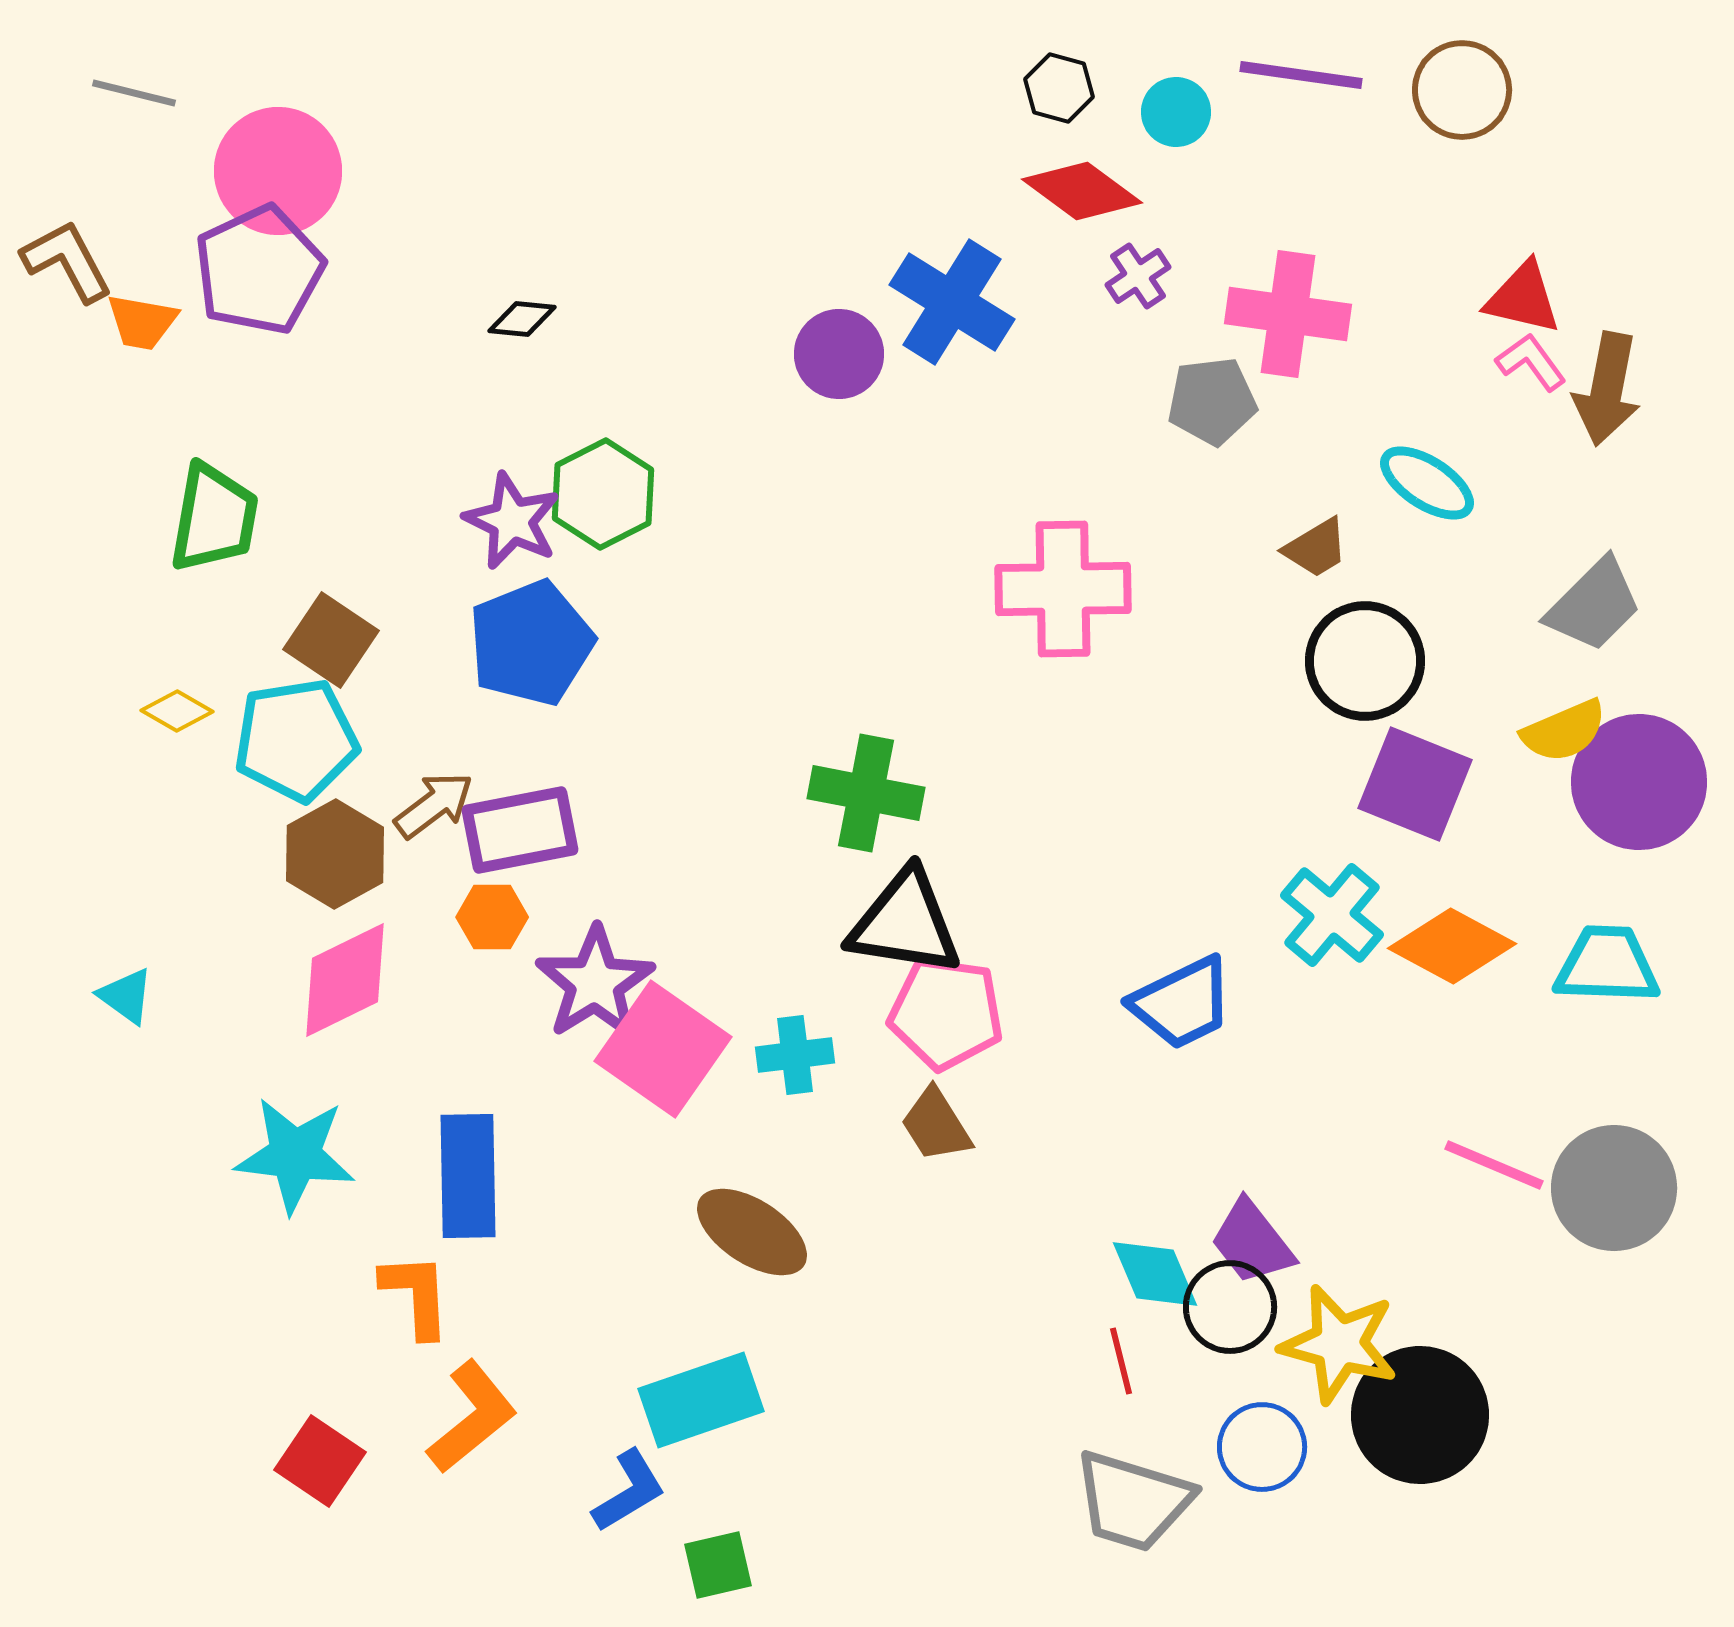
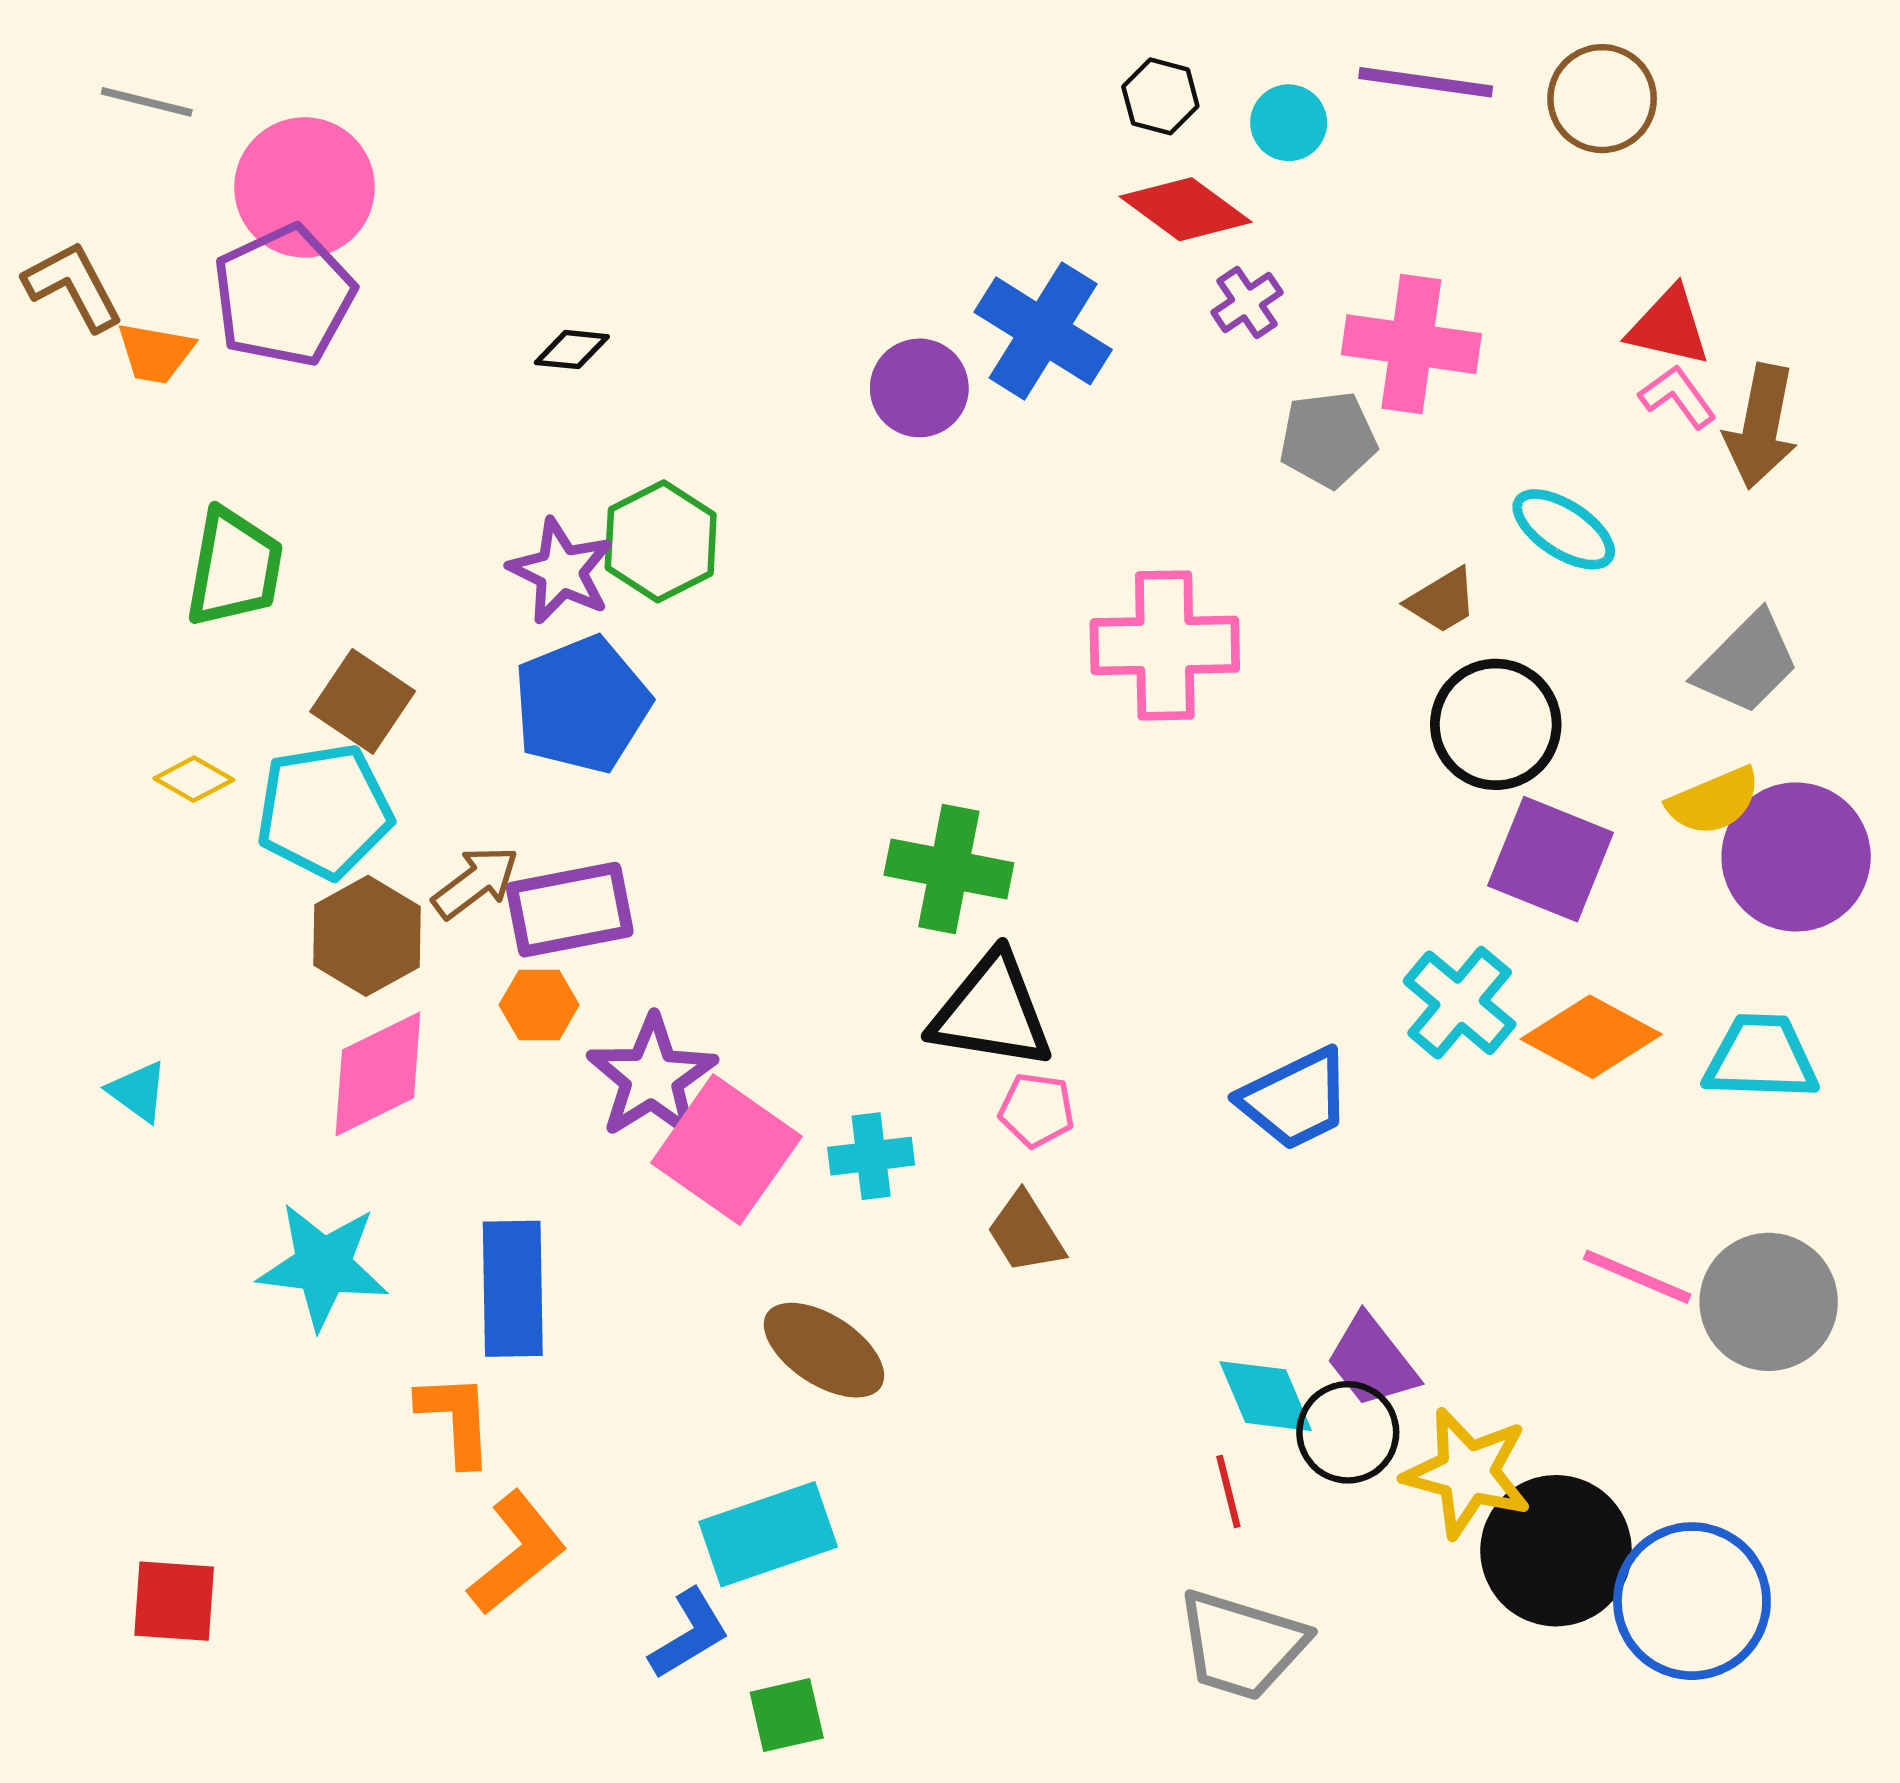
pink pentagon: (946, 1013) -> (1037, 1110), size x0.6
blue circle: (1262, 1447) -> (1692, 1601), moved, size x1.6
red square: (320, 1461) -> (174, 1601), moved, turned -30

